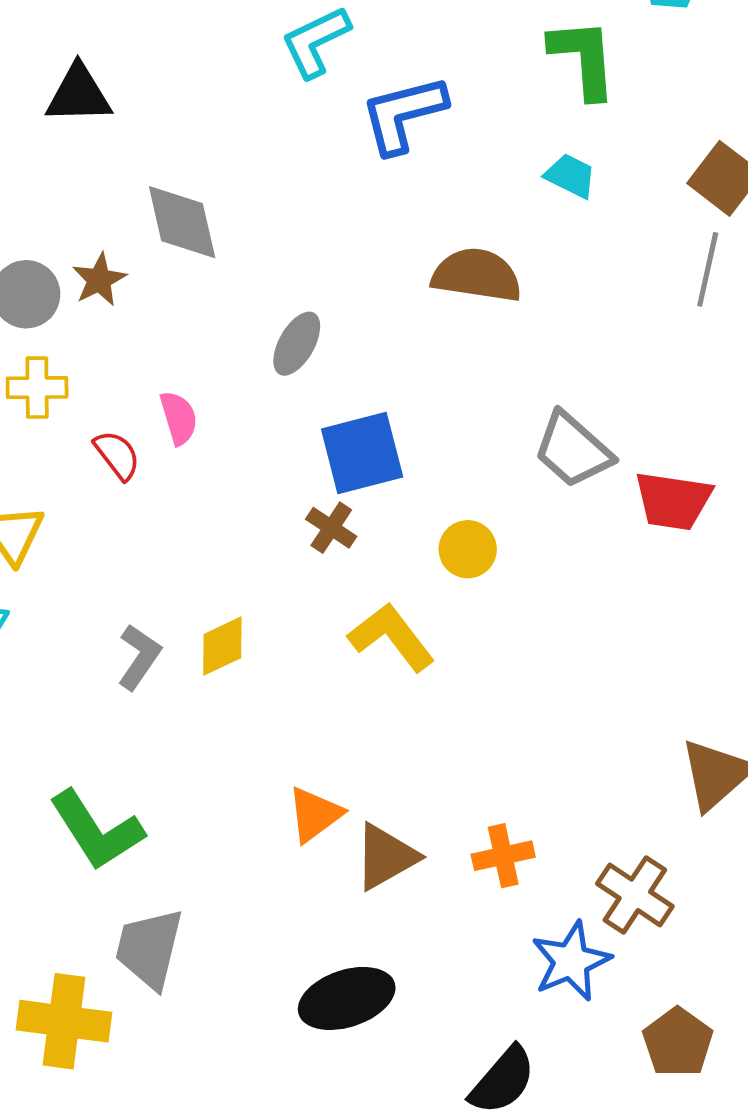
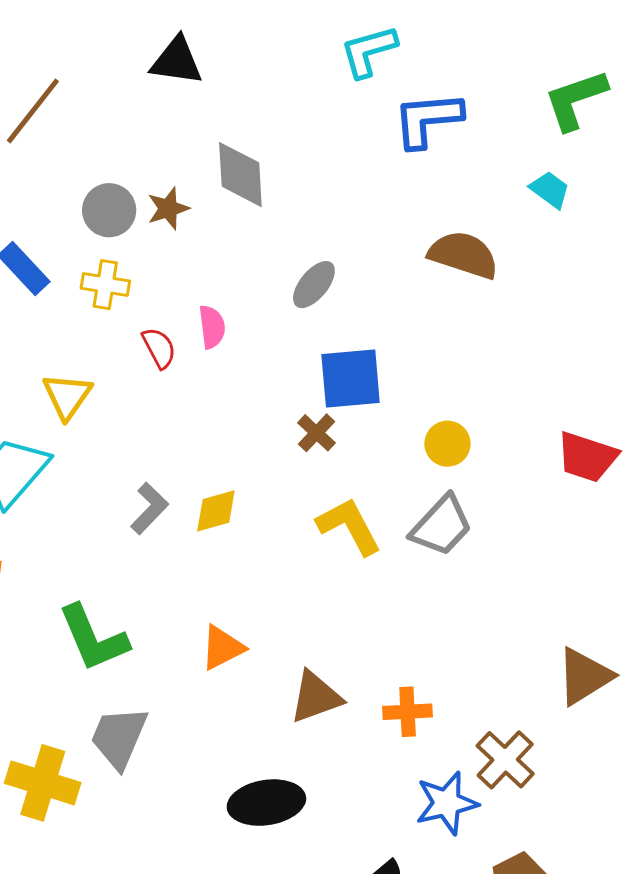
green L-shape: (583, 58) -> (575, 100), turned -114
gray trapezoid: (573, 450) -> (441, 526), moved, turned -98
yellow circle: (468, 549) -> (447, 444), moved
orange triangle: (315, 814) -> (222, 648), moved

